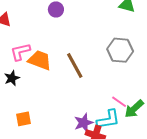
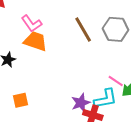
pink L-shape: (20, 52) -> (32, 24), moved, turned -110
brown line: (75, 65) -> (83, 29), moved

